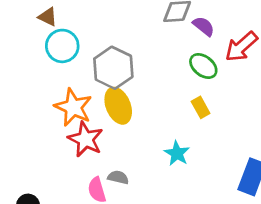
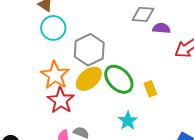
purple semicircle: (204, 26) -> (161, 28), turned -42
green ellipse: (203, 66) -> (119, 79), moved, size x1.4
yellow ellipse: (118, 106) -> (89, 79), turned 64

